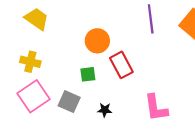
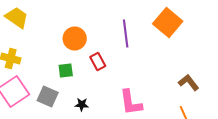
purple line: (151, 19) -> (126, 34), moved
red rectangle: (121, 65) -> (98, 62), size x0.7

